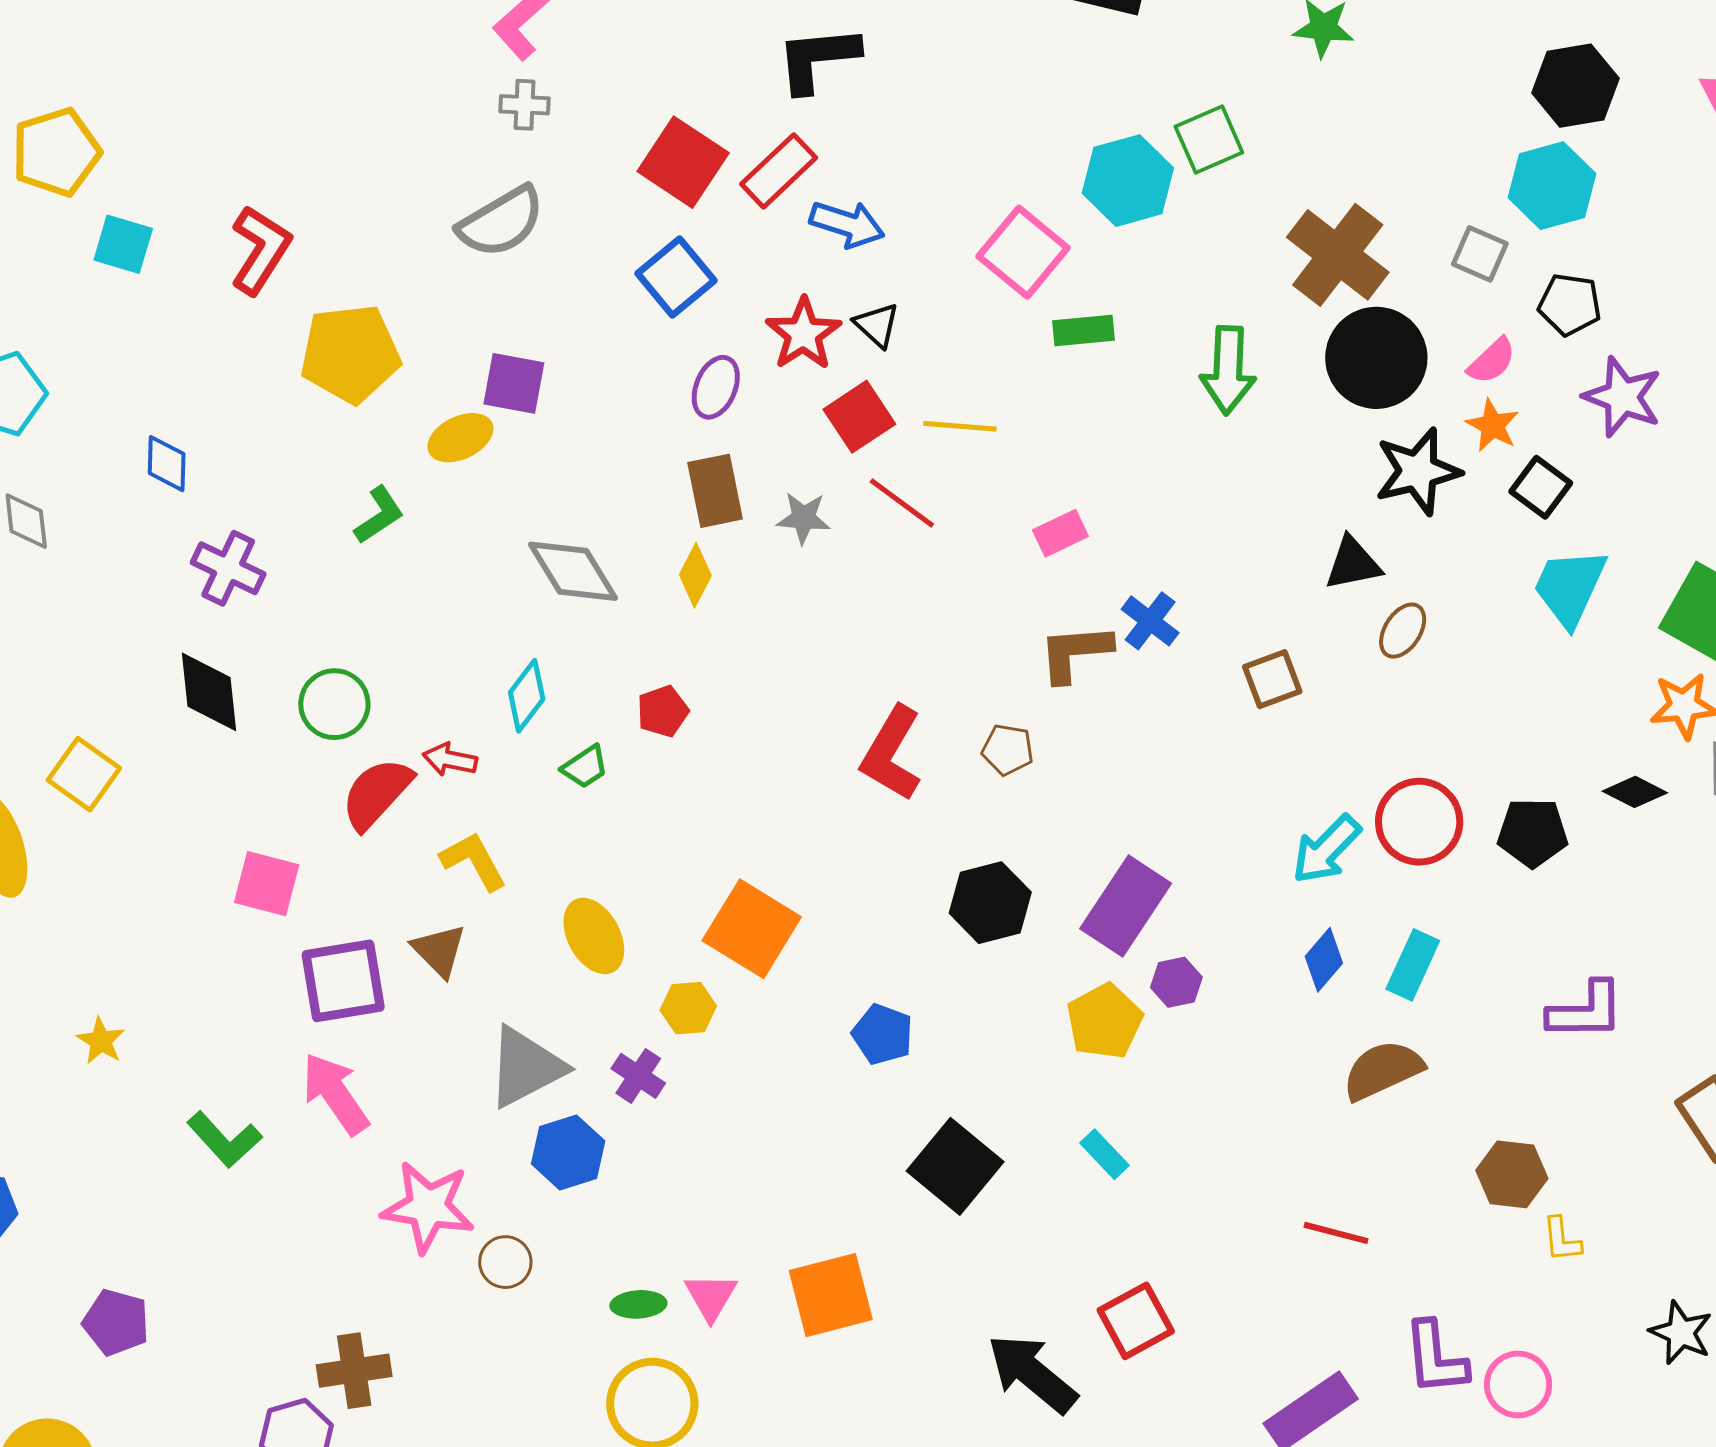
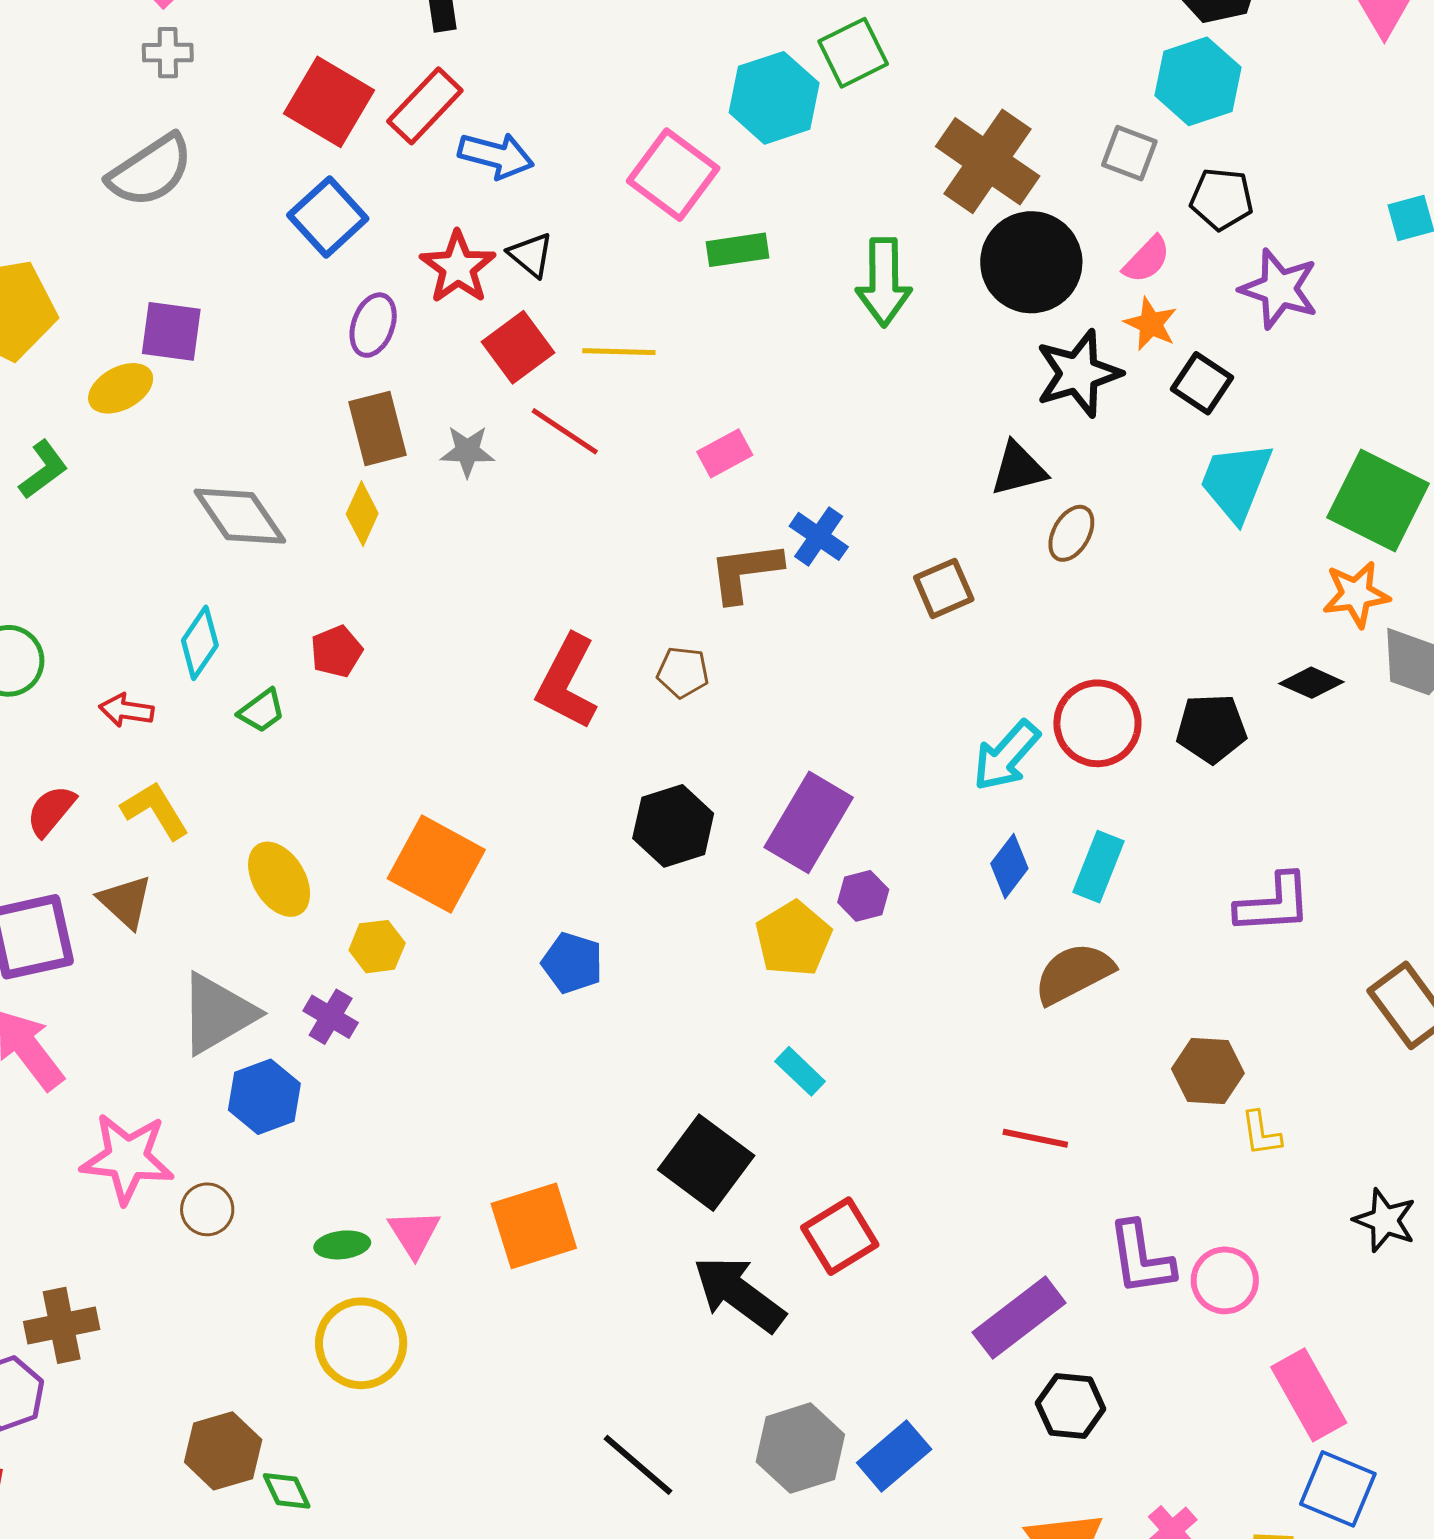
red semicircle: (377, 793) -> (51, 811), moved, size x0.7
black square: (955, 1166) -> (706, 1163), moved

